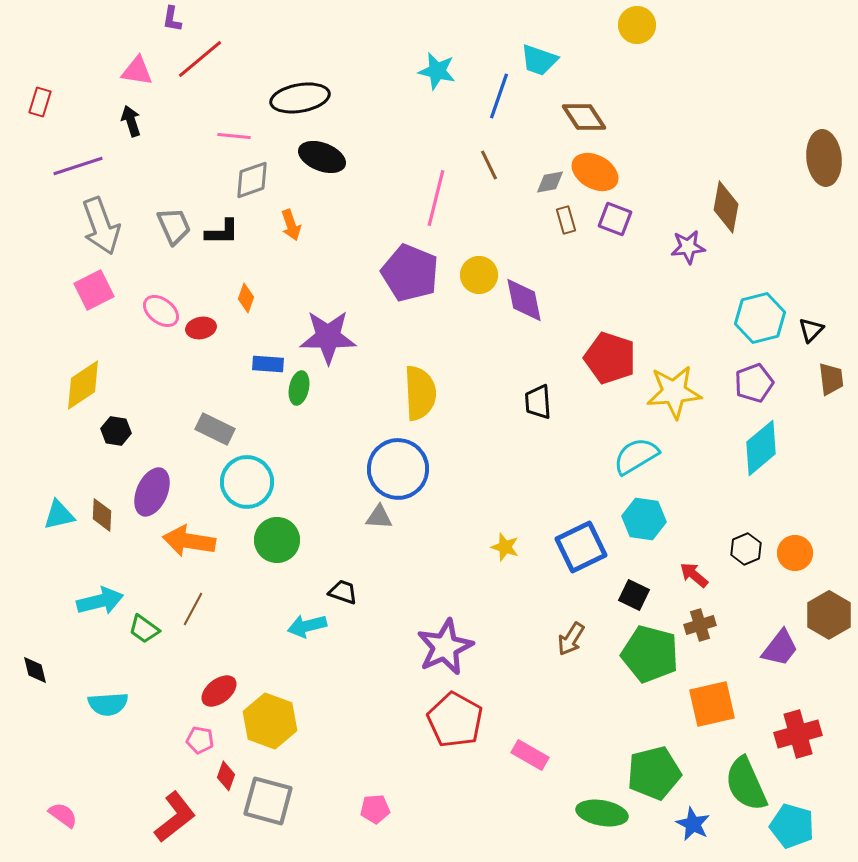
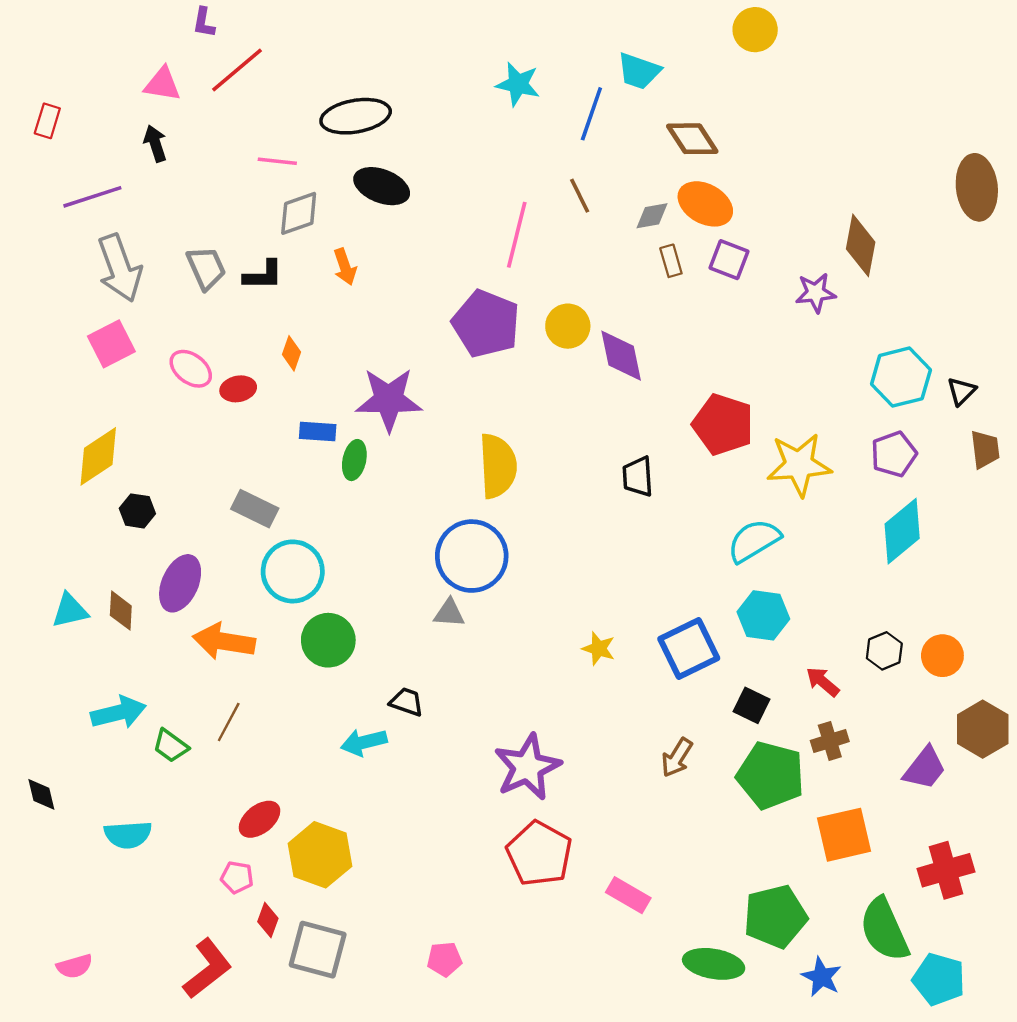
pink semicircle: (63, 815) -> (75, 966), turned 128

